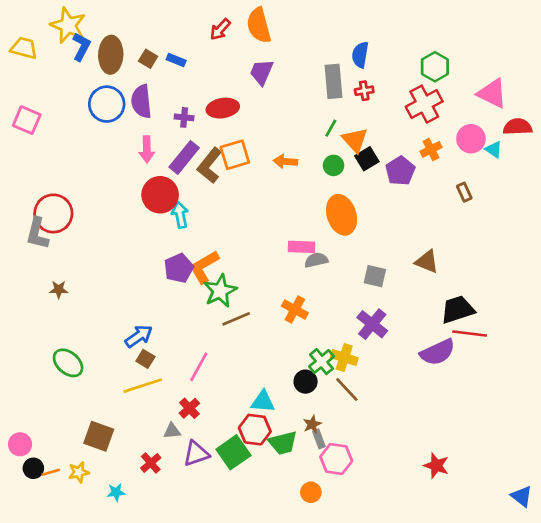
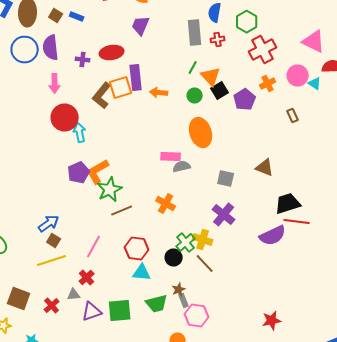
green hexagon: (435, 67) -> (247, 22), moved
purple rectangle: (184, 157) -> (136, 78), moved, turned -45
red hexagon: (255, 430) -> (137, 248), moved
green square: (233, 452) -> (120, 310), turned 30
red cross: (151, 463) -> (52, 306), moved
red star: (436, 466) -> (272, 320), turned -30

